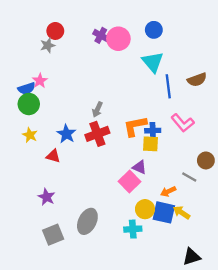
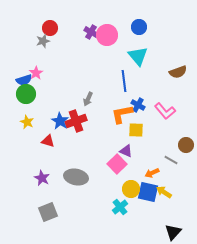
blue line: (168, 86) -> (124, 81), moved
blue cross: (153, 131) -> (138, 105), moved, turned 32
red cross: (97, 134) -> (76, 121), moved
gray ellipse: (87, 221) -> (76, 177), moved, turned 75
cyan cross: (133, 229) -> (120, 207), turned -35
black triangle: (191, 257) -> (173, 232), turned -30

